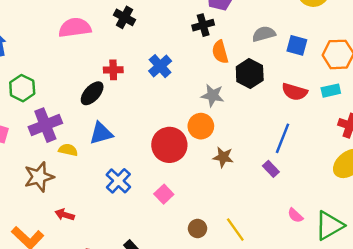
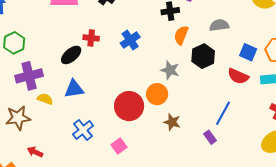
blue square: (297, 45) -> (248, 52), moved
orange semicircle: (220, 52) -> (181, 35), turned 30

